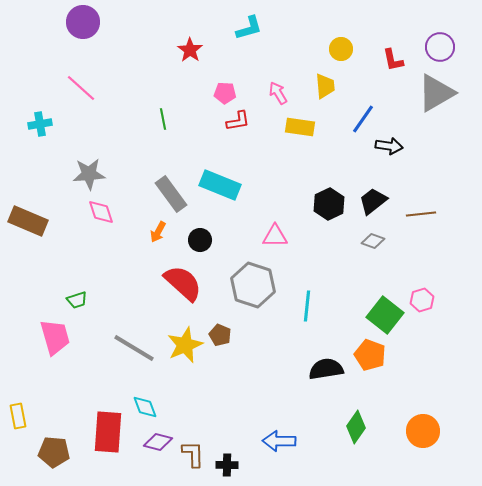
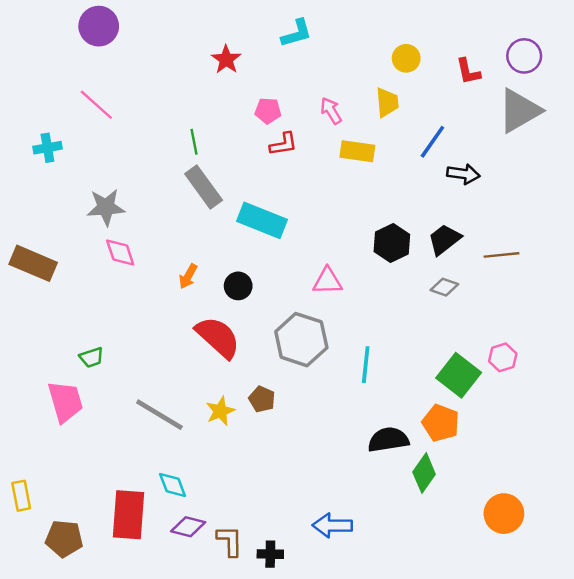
gray rectangle: (171, 194) -> (204, 187), moved
yellow star: (185, 345) -> (220, 411), size x0.7
green diamond: (356, 427) -> (424, 473), moved

